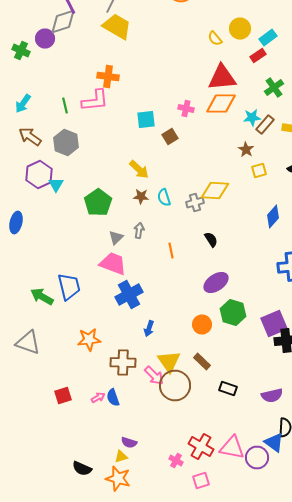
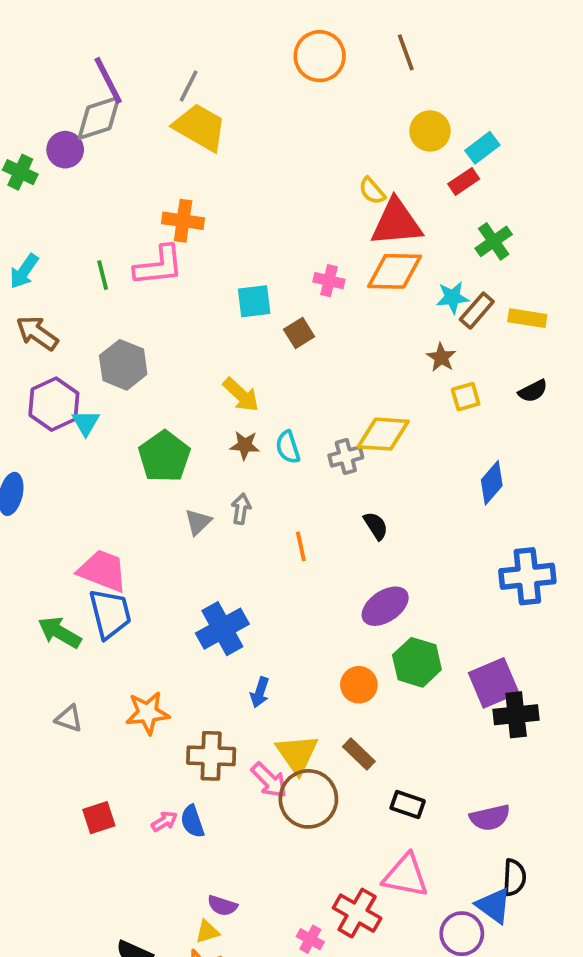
yellow semicircle: (215, 38) -> (372, 191), moved
gray hexagon: (66, 142) -> (123, 365), moved
pink trapezoid: (113, 264) -> (103, 571), moved
gray triangle: (28, 342) -> (69, 718), moved, size x0.6
pink triangle: (232, 448) -> (406, 876), moved

